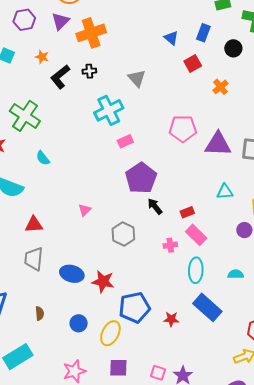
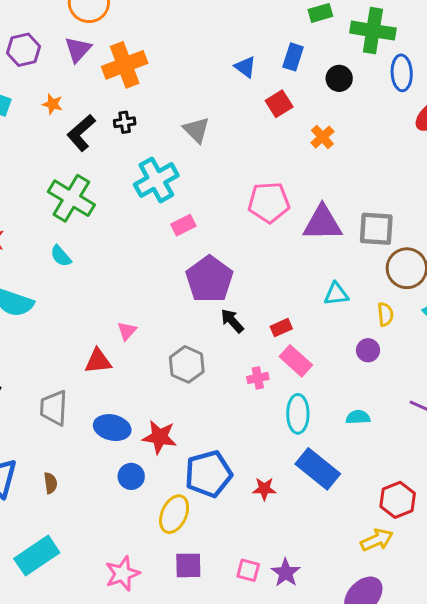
green cross: (25, 116) -> (71, 198), moved
red triangle: (34, 225) -> (98, 361), moved
brown semicircle: (40, 313) -> (50, 483), moved
blue circle: (79, 323) -> (131, 476), moved

